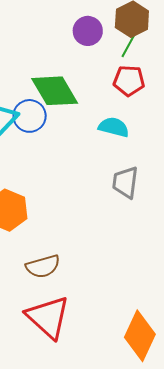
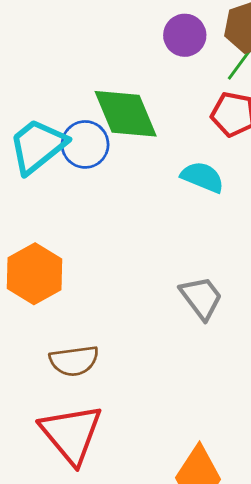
gray trapezoid: (125, 182) -> (201, 298), moved, turned 128

